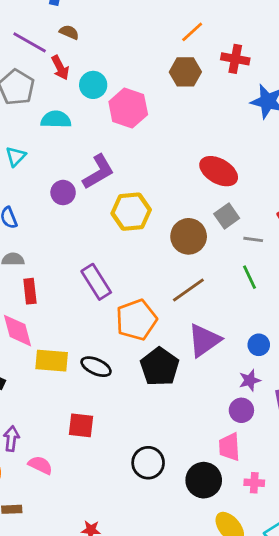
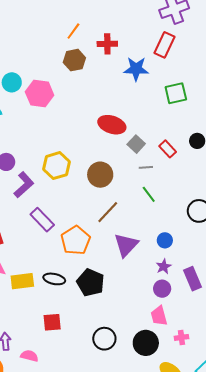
purple L-shape: (98, 172) -> (24, 185), moved
gray square: (227, 216) -> (136, 144), moved
black pentagon: (160, 367) -> (91, 283), moved

